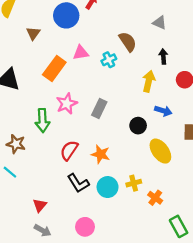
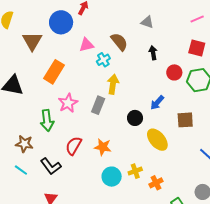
brown triangle: (33, 33) -> (32, 41), size x1.5
pink triangle: (81, 53) -> (86, 45), moved
yellow arrow: (149, 81) -> (113, 84), moved
blue arrow: (163, 111) -> (157, 103), turned 119
black L-shape: (78, 183) -> (51, 166), moved
orange cross: (155, 198) -> (156, 183), turned 32

